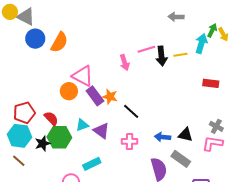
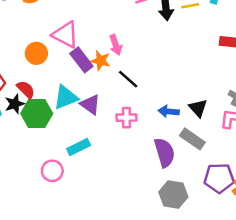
pink arrow: (125, 62) -> (116, 45), moved
orange circle: (69, 91) -> (36, 53), moved
cyan triangle: (82, 125) -> (66, 97), size x1.5
black triangle: (185, 135) -> (198, 108), turned 35
black star: (43, 143) -> (15, 104), moved

